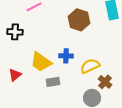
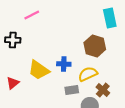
brown hexagon: (79, 20) -> (95, 46), moved
gray rectangle: (53, 82) -> (72, 90), moved

